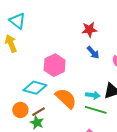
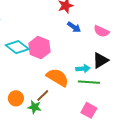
cyan diamond: (35, 88) -> (17, 47), moved, turned 35
brown line: (39, 112) -> (43, 95), moved

